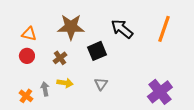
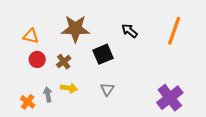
black arrow: (122, 29) -> (130, 31), size x0.7
red circle: (27, 56) -> (37, 59), moved

